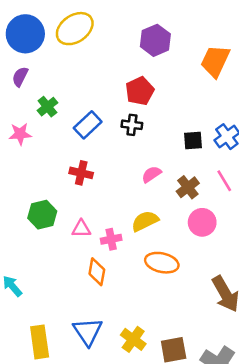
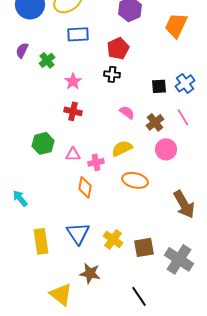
purple semicircle: (20, 77) -> (22, 50), moved
blue rectangle: (88, 125) -> (78, 34), moved, turned 40
pink star: (20, 134) -> (73, 81), moved, turned -30
pink semicircle: (151, 174) -> (127, 112), turned 70

